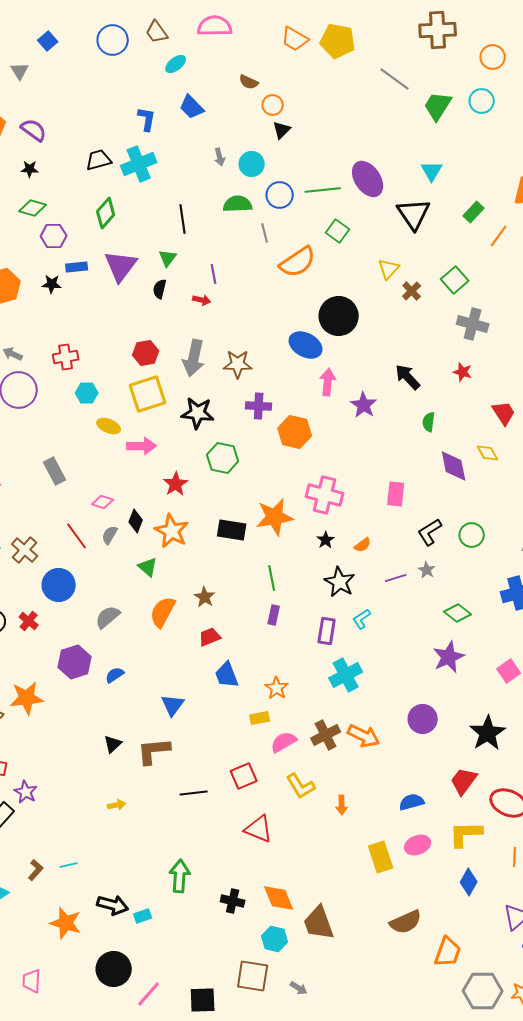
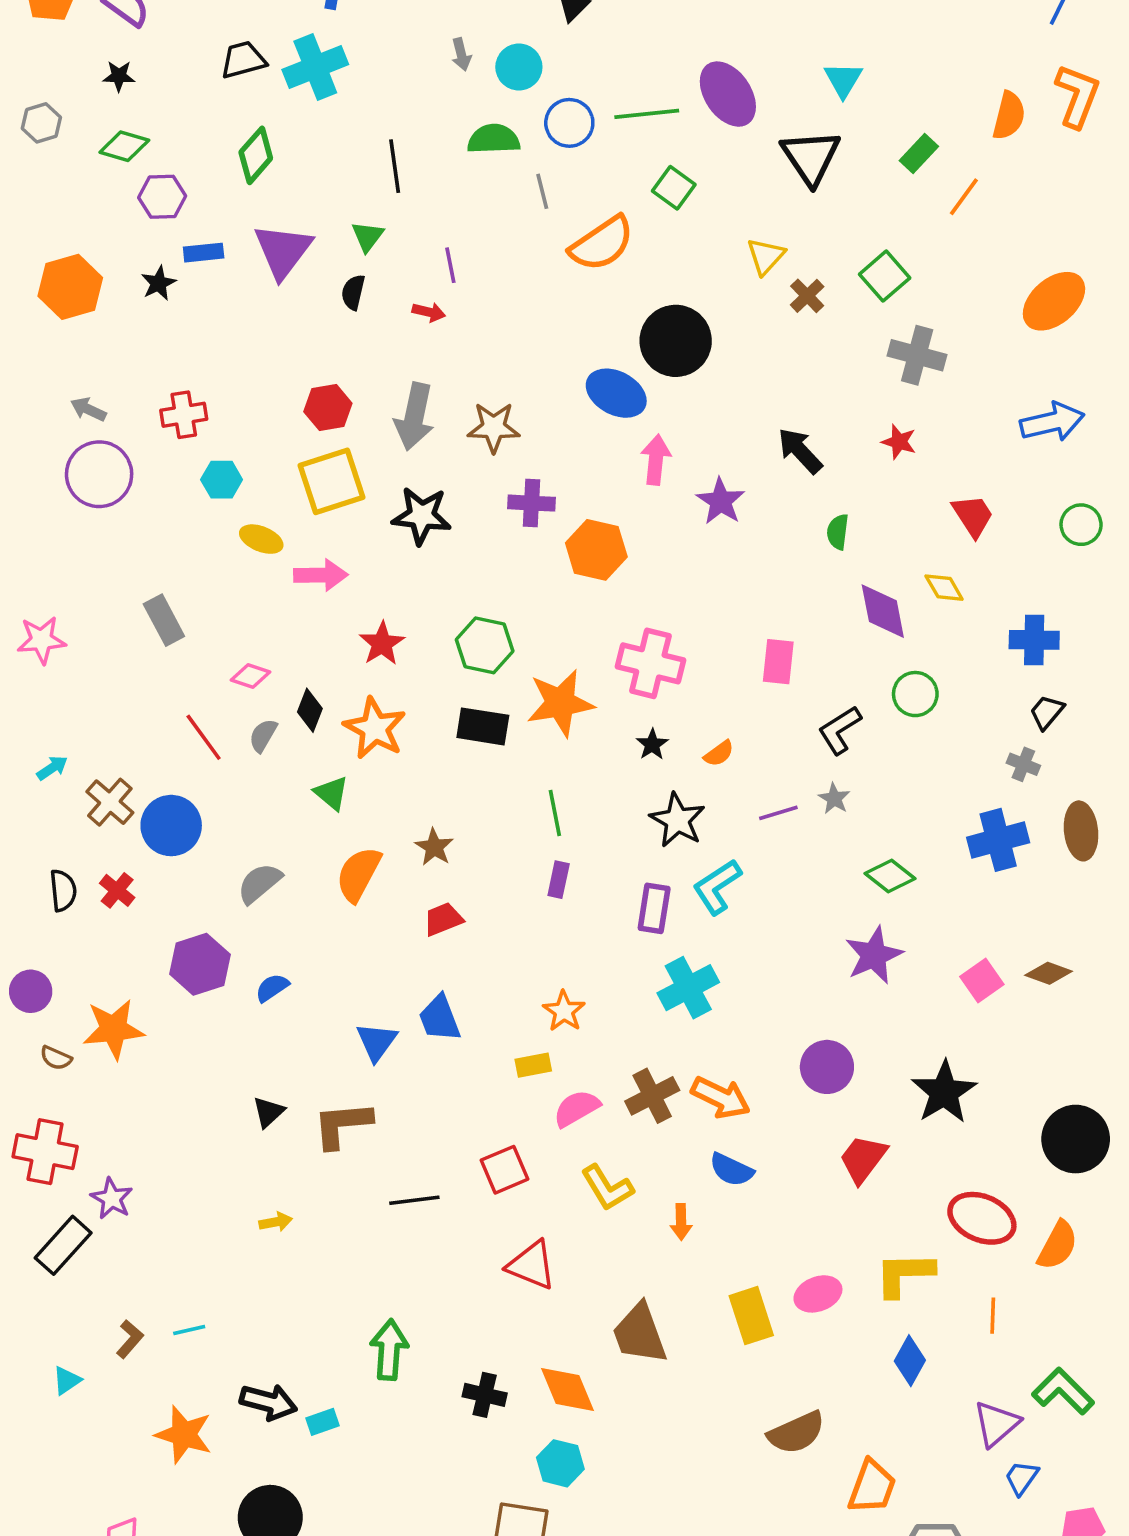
black star: (52, 284) -> (159, 283), turned -30
green hexagon: (223, 458) -> (485, 645), moved
green circle: (472, 535) -> (915, 694), moved
brown cross: (25, 550) -> (110, 802), moved
cyan L-shape: (362, 619) -> (717, 887), size x1.5
blue trapezoid: (227, 675) -> (440, 1018), moved
red trapezoid: (464, 781) -> (863, 1159), moved
blue semicircle: (412, 802) -> (731, 1170), moved, turned -140
brown trapezoid: (319, 923) -> (640, 1334), moved

